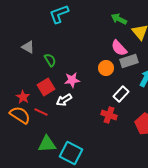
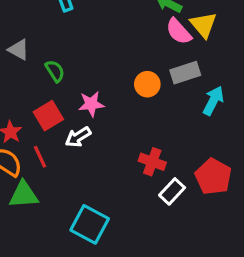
pink semicircle: (119, 48) -> (179, 31), moved
white rectangle: (121, 94) -> (172, 191), moved
red line: (41, 112) -> (40, 157), turned 40
green triangle: (47, 144) -> (24, 195), moved

